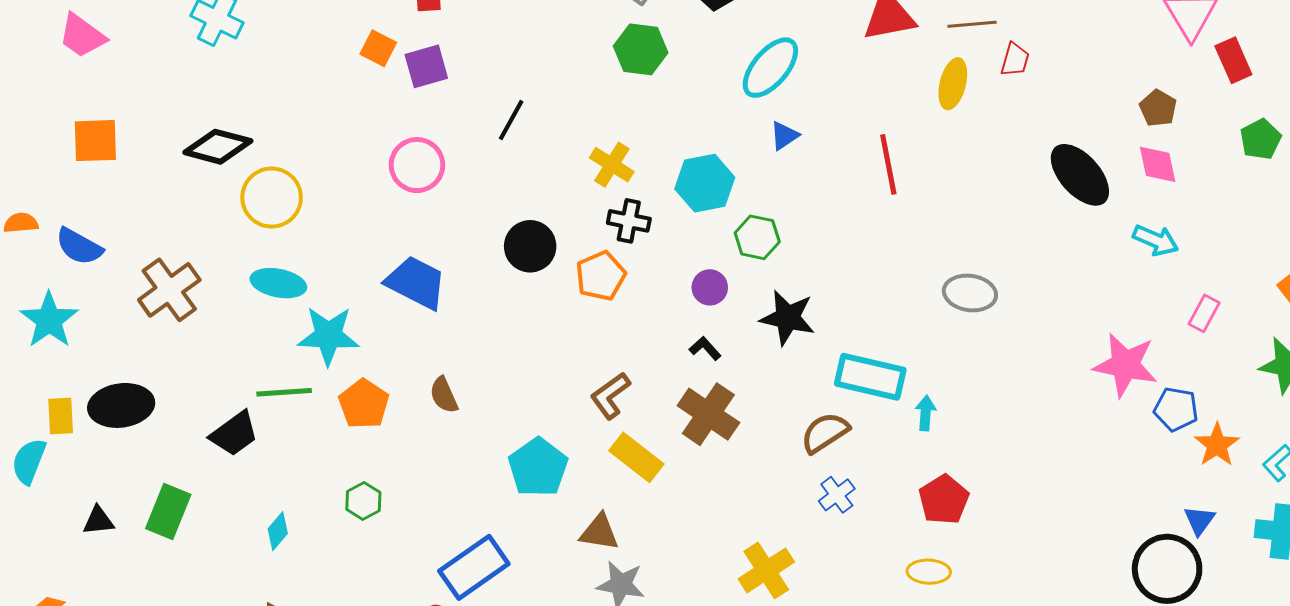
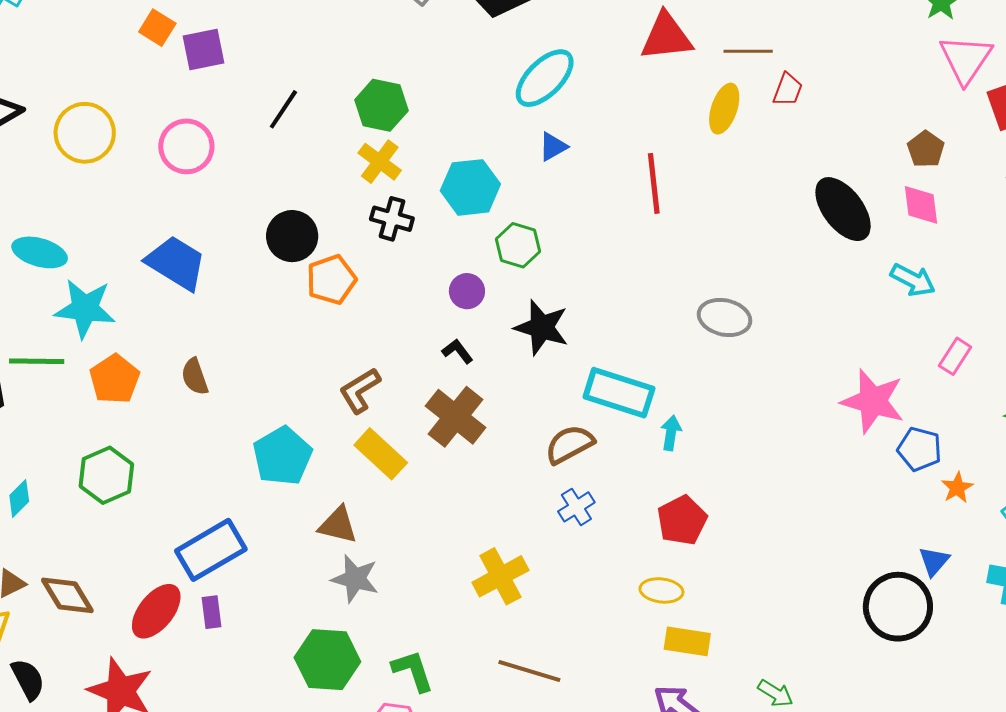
green hexagon: (641, 49) -> (381, 105), moved
yellow circle: (272, 198) -> (85, 133), moved
orange pentagon: (601, 276) -> (331, 280), moved
orange star: (1217, 445) -> (957, 488), size x0.7
green hexagon: (363, 501) -> (106, 475), size x1.5

